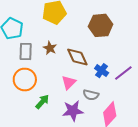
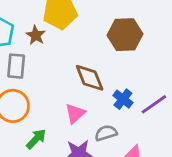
brown star: (50, 48) -> (36, 35), moved
gray semicircle: (91, 95) -> (106, 133), turned 147

